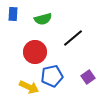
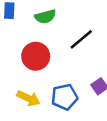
blue pentagon: (52, 76) -> (65, 97), moved

